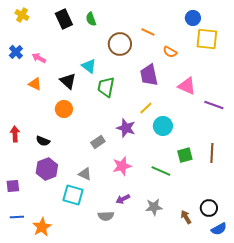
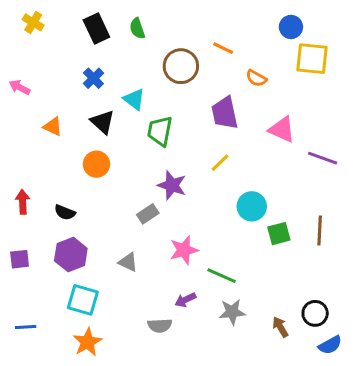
blue cross: (16, 52) -> (93, 78), moved
pink arrow: (39, 58) -> (20, 87), moved
cyan circle: (163, 126) -> (252, 206), moved
purple star: (126, 128) -> (172, 185), moved
green line: (161, 171) -> (222, 276), moved
purple square: (13, 186) -> (20, 259), moved
cyan square: (73, 195) -> (83, 300), moved
orange star: (42, 227) -> (87, 342), moved

